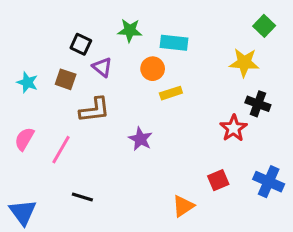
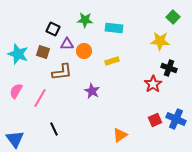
purple triangle: (102, 67) -> (67, 44), turned -40
orange circle: (153, 69) -> (84, 51), moved
cyan star: (27, 82) -> (18, 54), size x1.5
red square: (218, 180) -> (155, 120), moved
black line: (82, 197) -> (54, 129), turned 48

